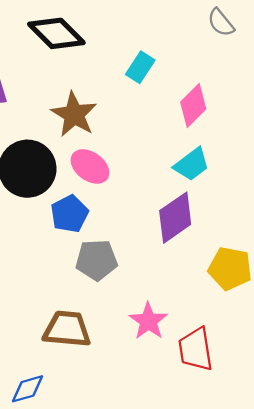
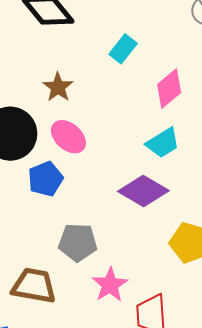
brown star: (74, 114) -> (58, 87), size x0.7
purple diamond: (175, 218) -> (143, 191), turned 60
gray pentagon: (96, 260) -> (78, 242), moved

